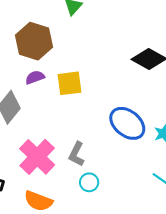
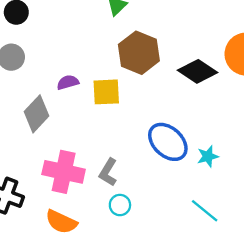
brown hexagon: (34, 41) -> (139, 53), moved
pink cross: (37, 157) -> (64, 172), turned -36

